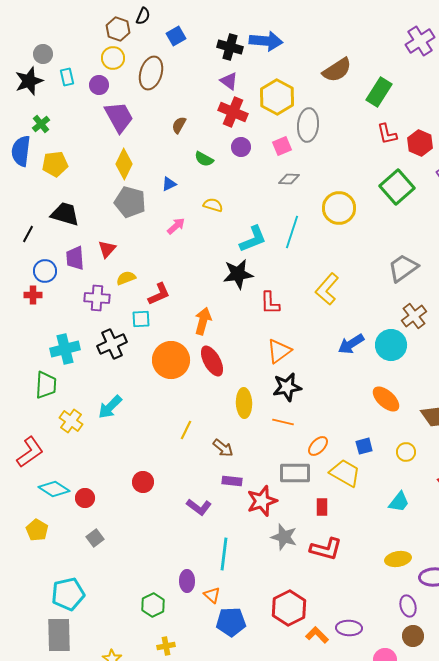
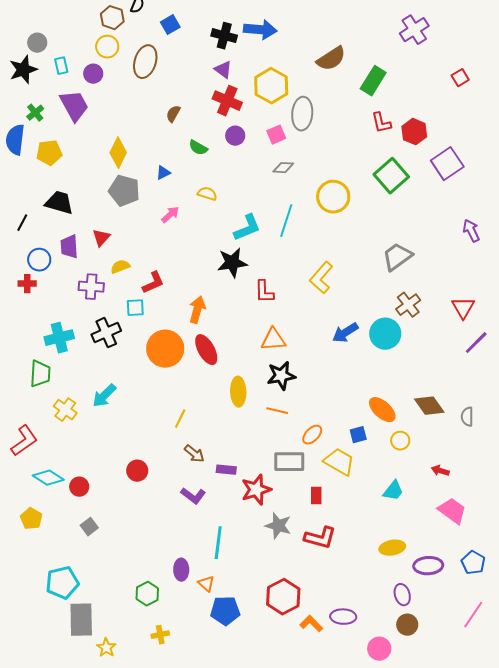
purple trapezoid: (119, 117) -> (74, 106), moved
orange triangle: (279, 351) -> (273, 340), turned 32
orange ellipse: (386, 399) -> (382, 410), moved
brown arrow: (223, 448) -> (194, 454), moved
gray rectangle: (59, 635) -> (81, 620), moved

